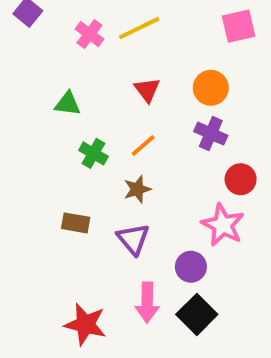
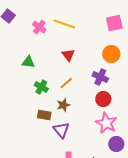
yellow line: (139, 28) -> (64, 24), turned 45
orange circle: (211, 88) -> (111, 54), moved
red circle: (241, 179) -> (103, 99), moved
brown rectangle: (76, 223) -> (44, 115), moved
purple circle: (191, 267) -> (116, 144), moved

